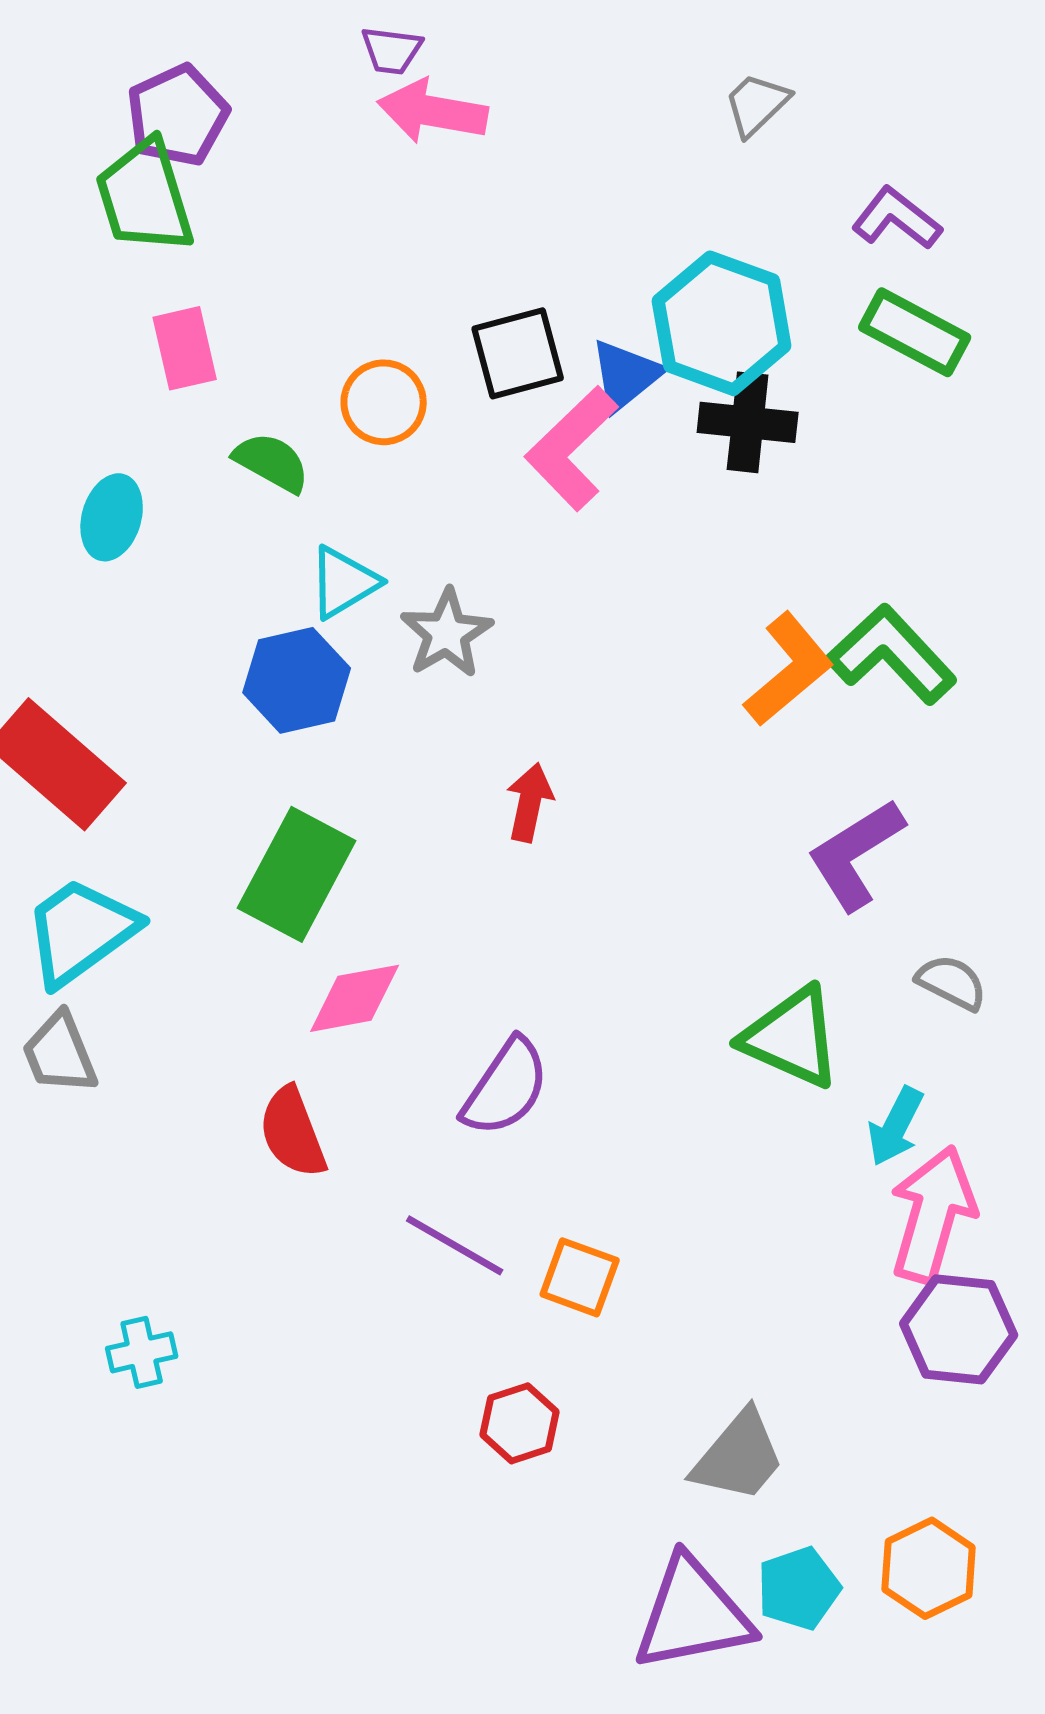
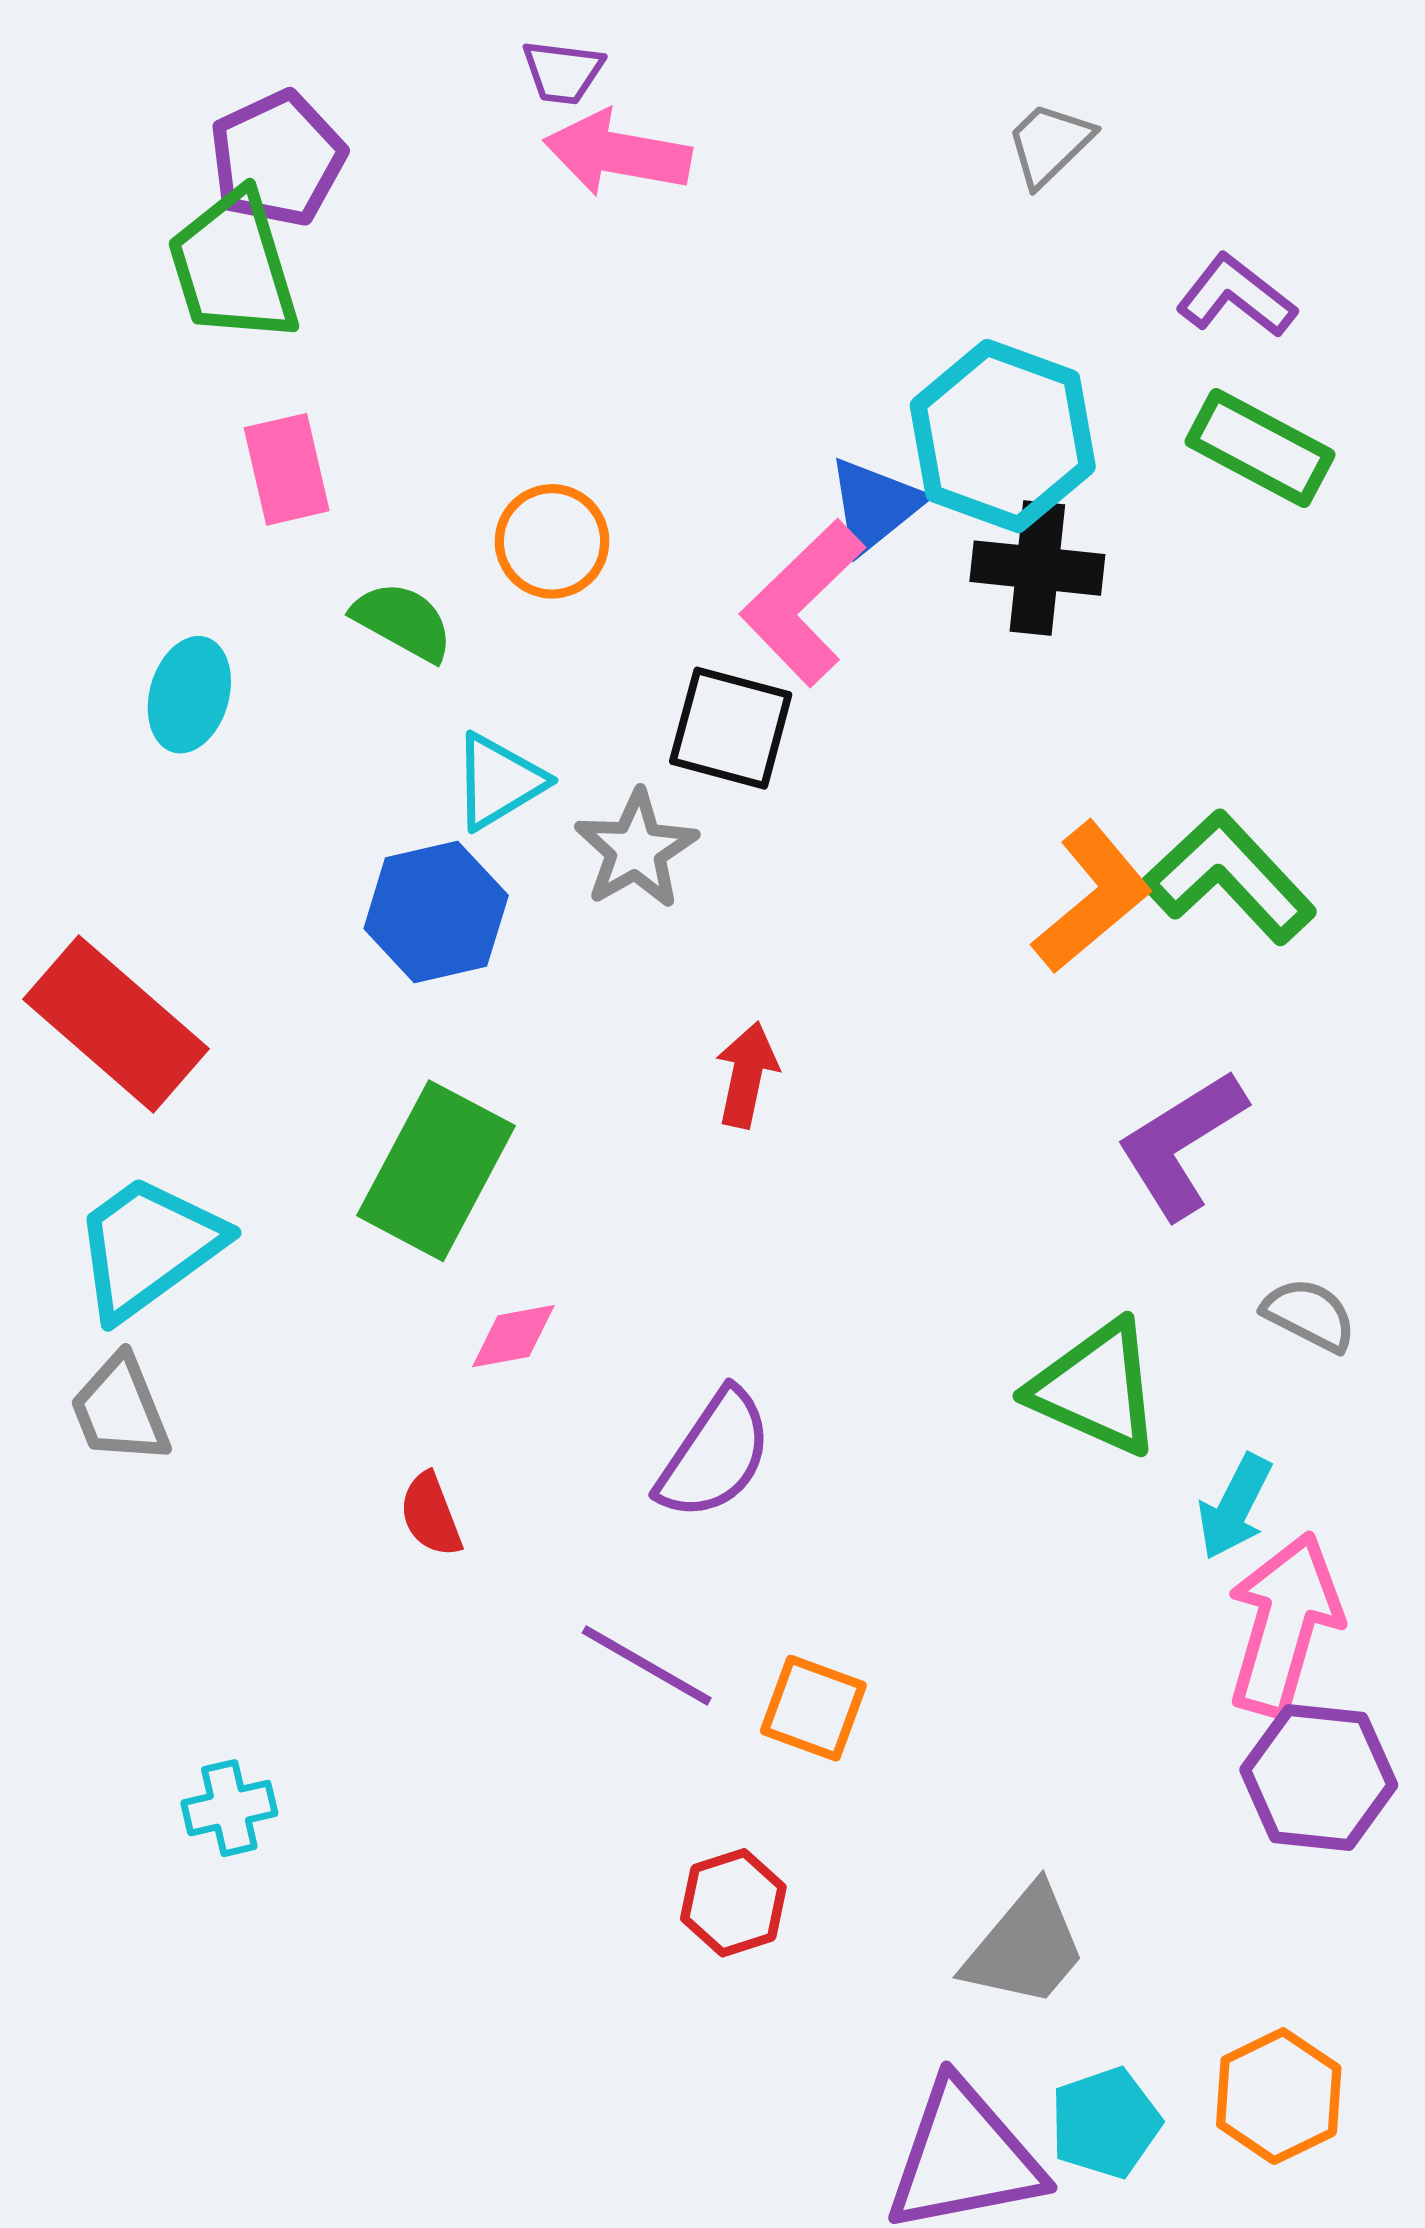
black square: (518, 353) -> (731, 728), moved, turned 30
pink diamond: (355, 998) -> (513, 1336), size x0.7
red semicircle: (293, 1132) -> (431, 1515), size x0.7

